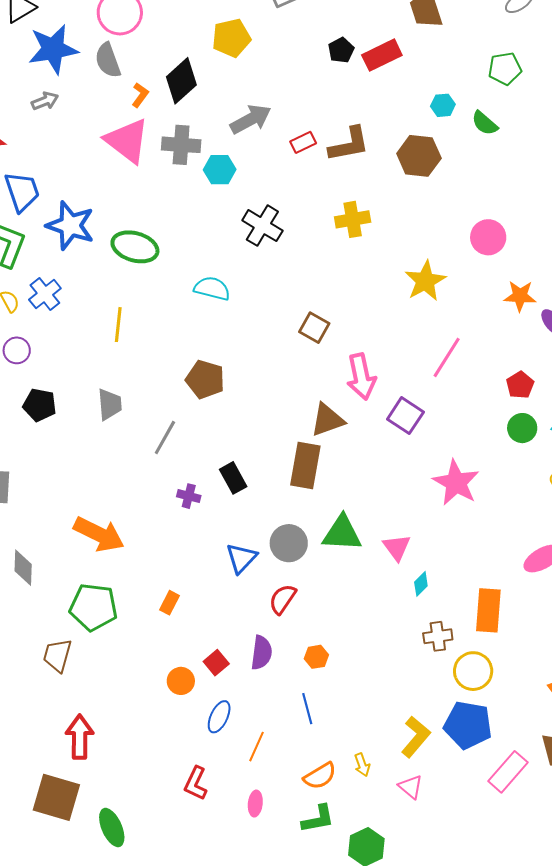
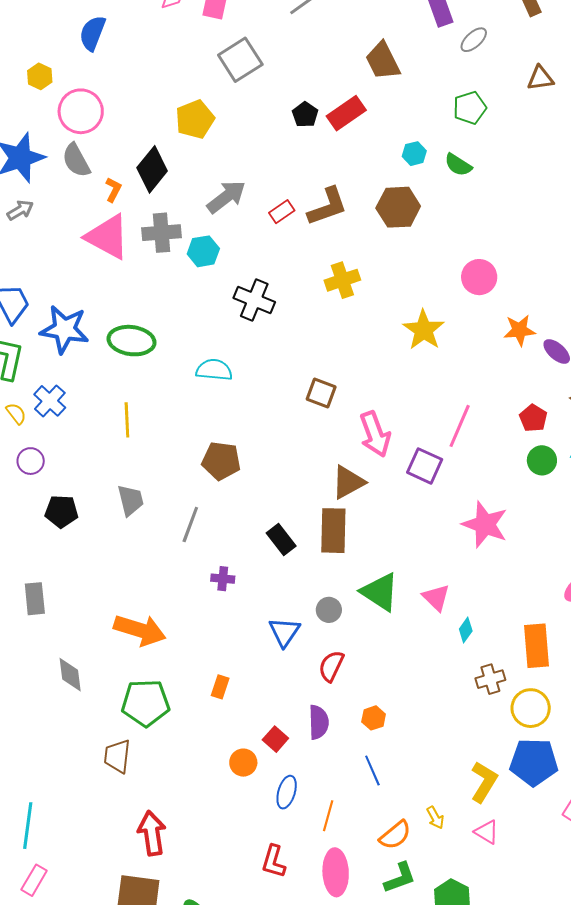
pink line: (447, 357) -> (460, 426), moved
black rectangle: (233, 478) -> (281, 540), moved
green triangle: (342, 533) -> (380, 592), turned 39
gray circle: (289, 543) -> (329, 610), size x0.7
pink ellipse: (255, 804) -> (336, 872), size x1.8

